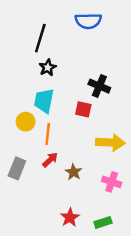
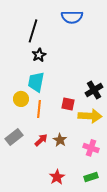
black cross: (99, 86) -> (94, 90), moved, turned 36
red square: (83, 109) -> (68, 104), moved
red arrow: (50, 160) -> (41, 140), moved
gray rectangle: (17, 168) -> (14, 137), turned 30
green rectangle: (103, 222) -> (91, 177), moved

